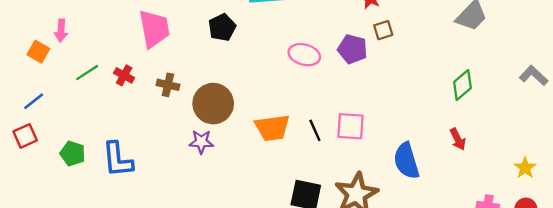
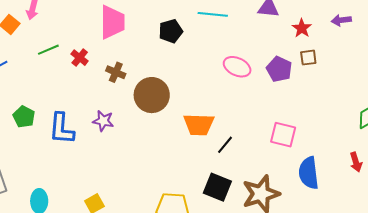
pink square: (351, 126) -> (283, 135), moved
black line: (315, 130) -> (225, 145), moved, turned 54
purple star: (201, 142) -> (103, 121), moved

